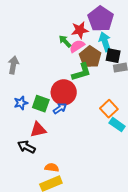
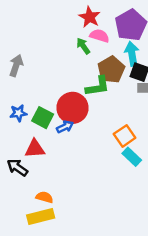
red star: (80, 30) -> (90, 17), moved, turned 30
pink semicircle: (77, 46) -> (99, 36), moved, turned 42

